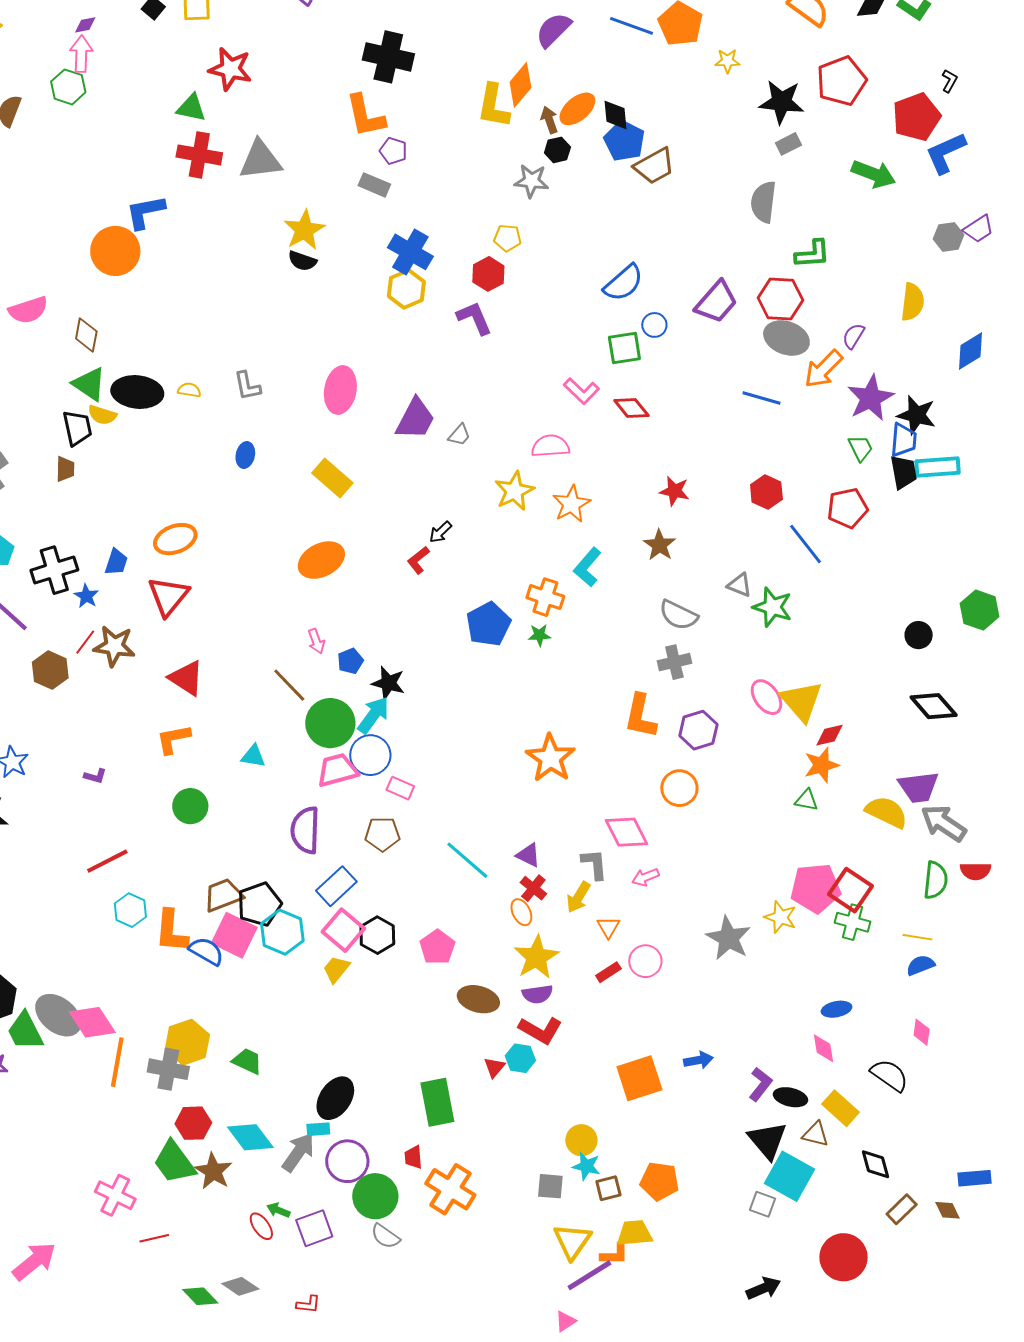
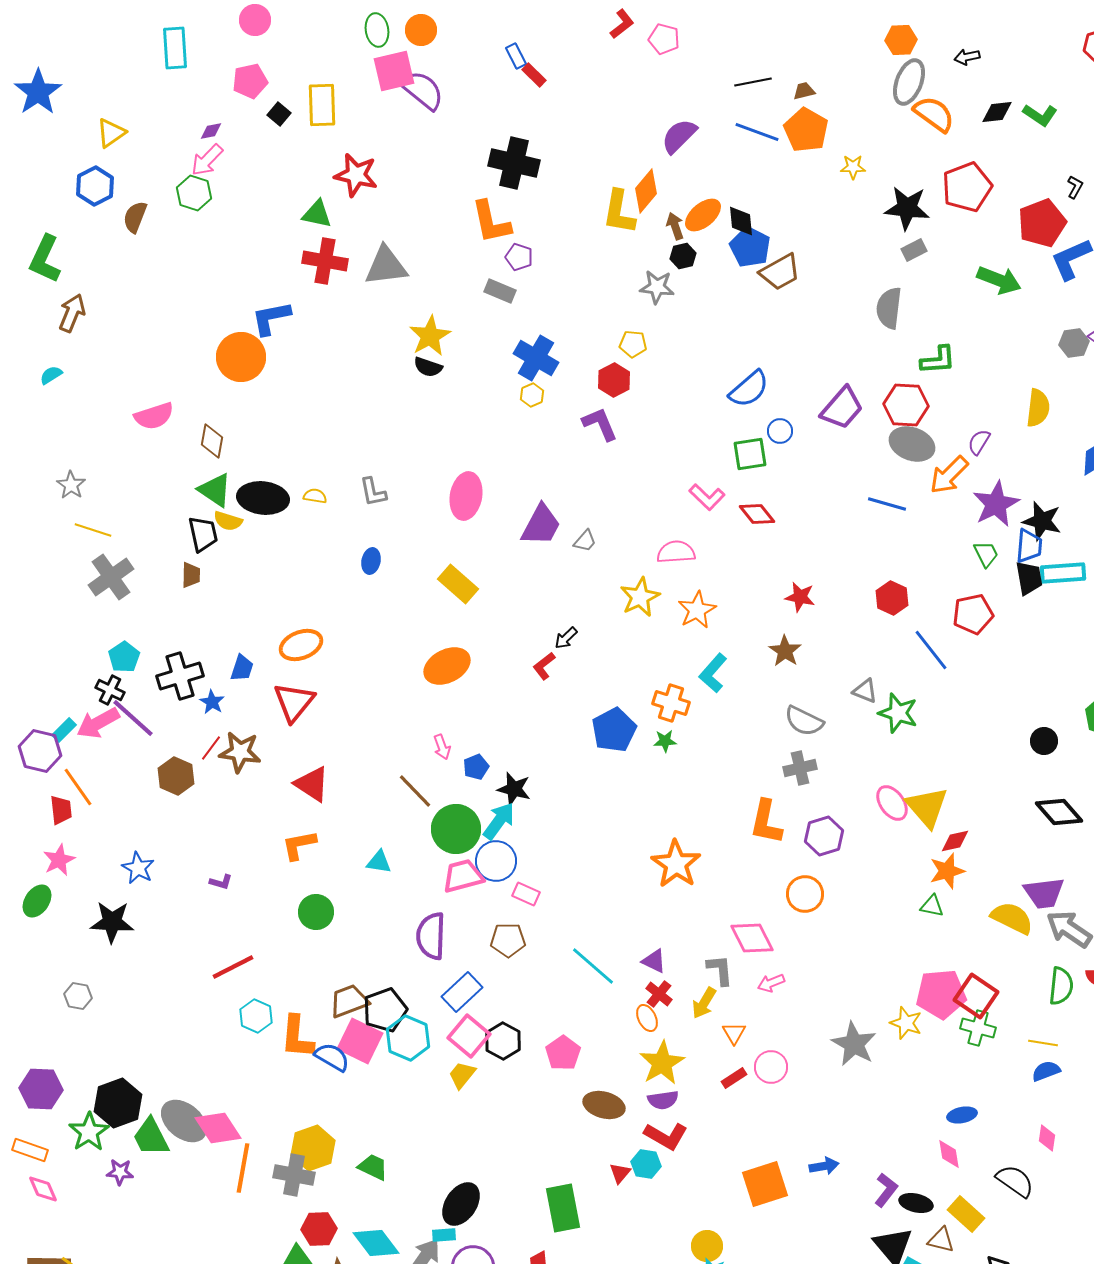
pink arrow: (81, 54) -> (207, 160), turned -138
yellow hexagon: (406, 289) -> (532, 395), size x0.6

